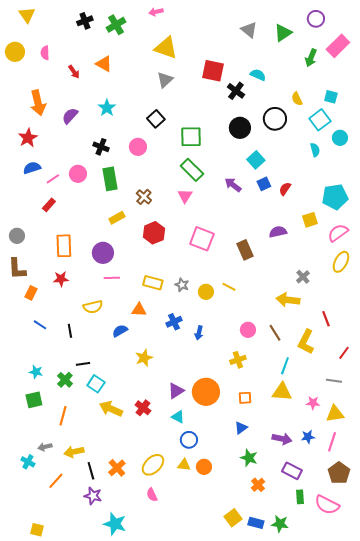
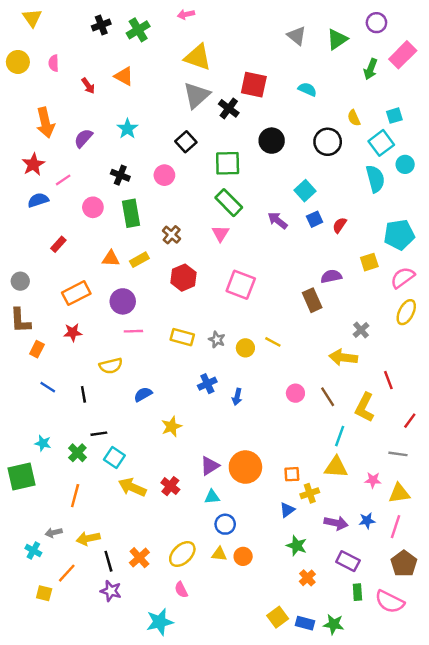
gray triangle: (165, 80) -> (197, 95), size x1.4
black cross: (236, 91) -> (229, 108), moved
cyan square: (331, 97) -> (394, 116), turned -32
black circle: (240, 128) -> (272, 141), moved
cyan semicircle: (315, 150) -> (375, 179), size x1.6
pink line: (53, 179) -> (63, 180), moved
orange rectangle: (64, 246) -> (76, 293), turned 65
brown rectangle: (245, 250) -> (312, 300), moved
orange triangle: (139, 310) -> (111, 259), moved
yellow cross: (238, 360) -> (310, 493), moved
green square: (34, 400) -> (21, 477), moved, size x1.4
cyan triangle: (178, 417) -> (212, 497), turned -32
cyan star: (115, 524) -> (160, 622), moved, turned -30
yellow square: (37, 530) -> (44, 593), moved

